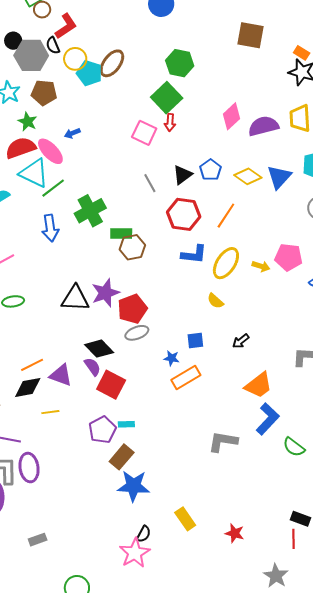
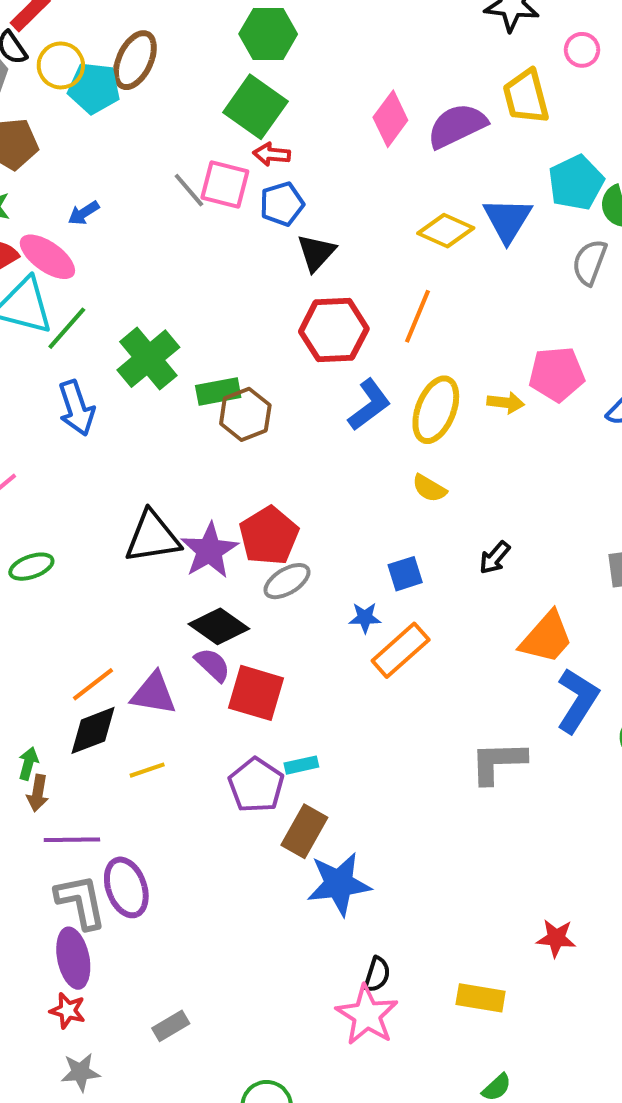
red arrow: (170, 122) -> (272, 154), turned 102
blue pentagon: (210, 170) -> (282, 204), moved, turned 30
gray line: (150, 183) -> (189, 190), moved
blue L-shape: (194, 254) -> (369, 405), turned -32
purple star: (105, 293) -> (209, 550), moved
yellow rectangle: (185, 519) -> (481, 998), moved, turned -35

